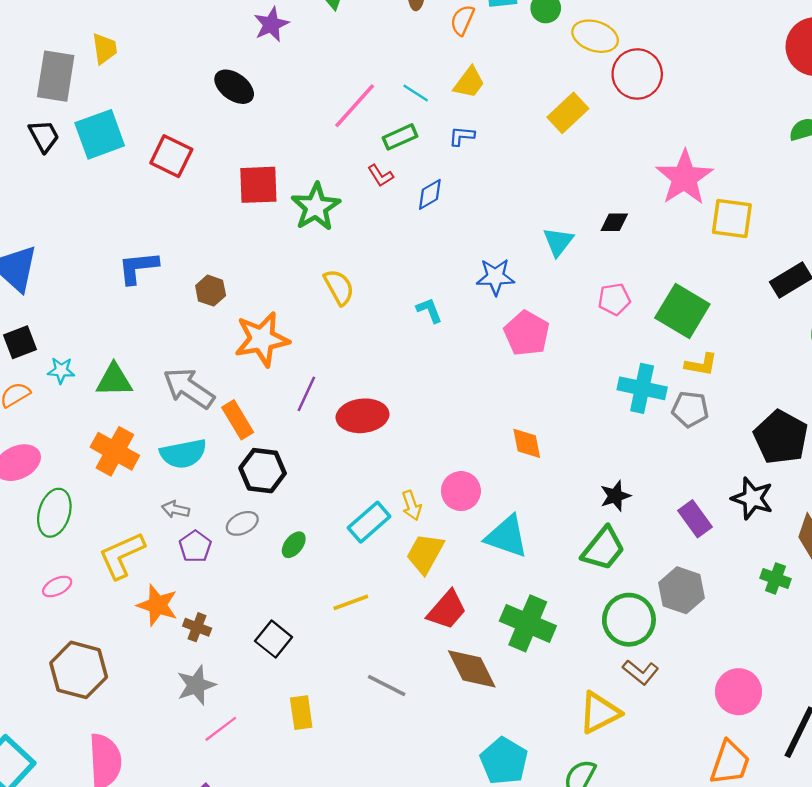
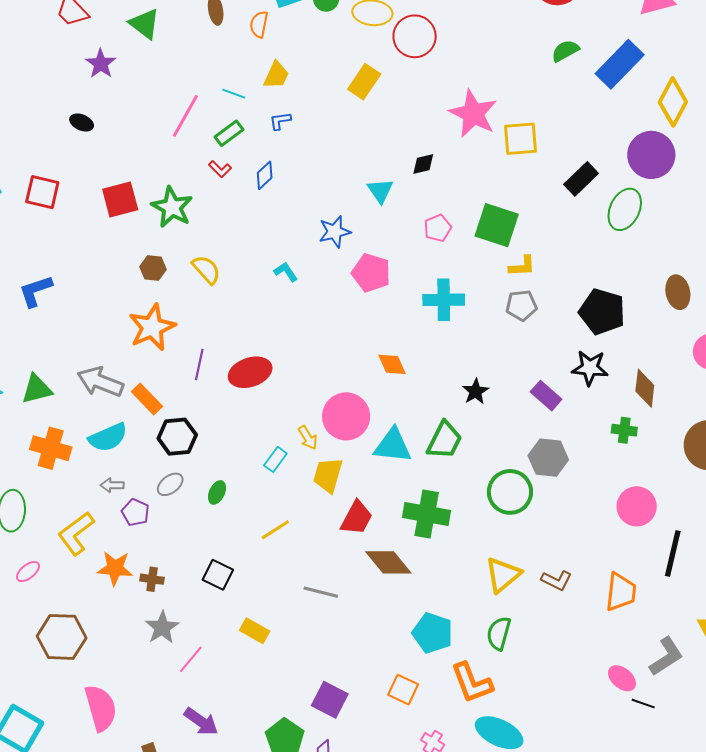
black ellipse: (234, 87) -> (82, 122), size x0.7
brown hexagon: (211, 291) -> (153, 268), moved
cyan cross: (642, 388) -> (444, 300), moved
pink circle: (461, 491) -> (346, 416), size x1.4
cyan rectangle: (369, 522) -> (275, 459), size x0.7
green trapezoid: (603, 549) -> (444, 440), moved
brown L-shape: (641, 672) -> (557, 580), moved
pink circle: (738, 692) -> (637, 506), moved
yellow rectangle: (301, 713) -> (255, 631), turned -40

